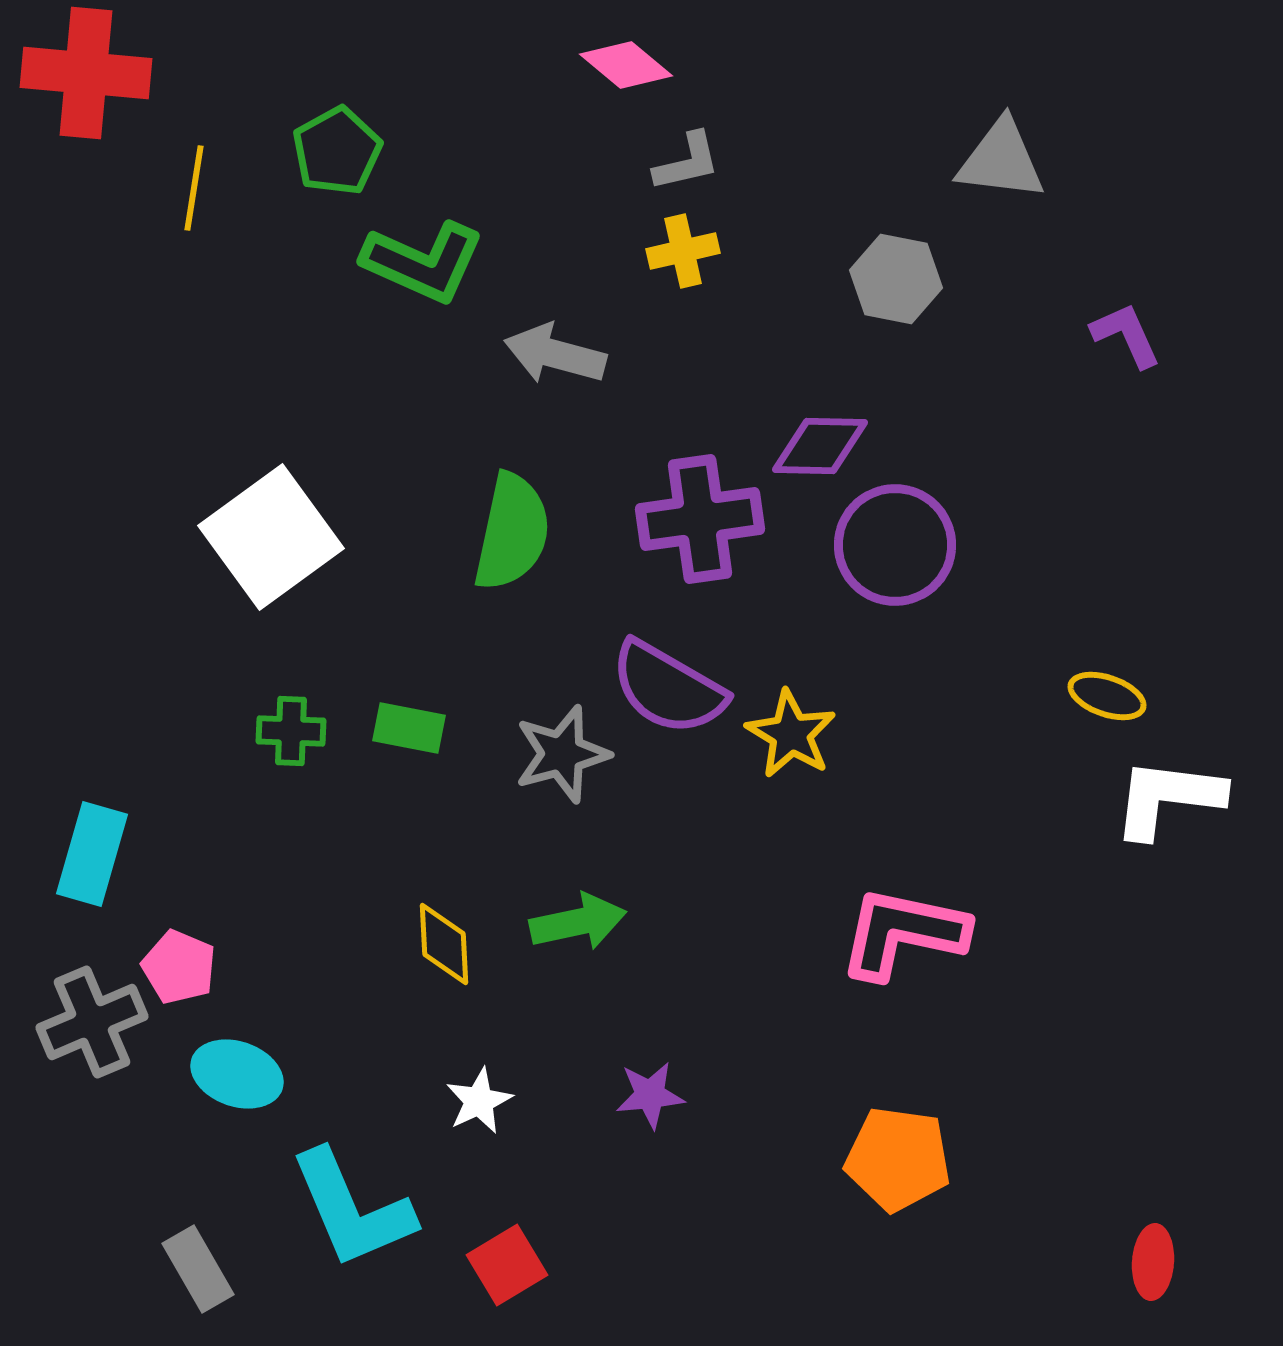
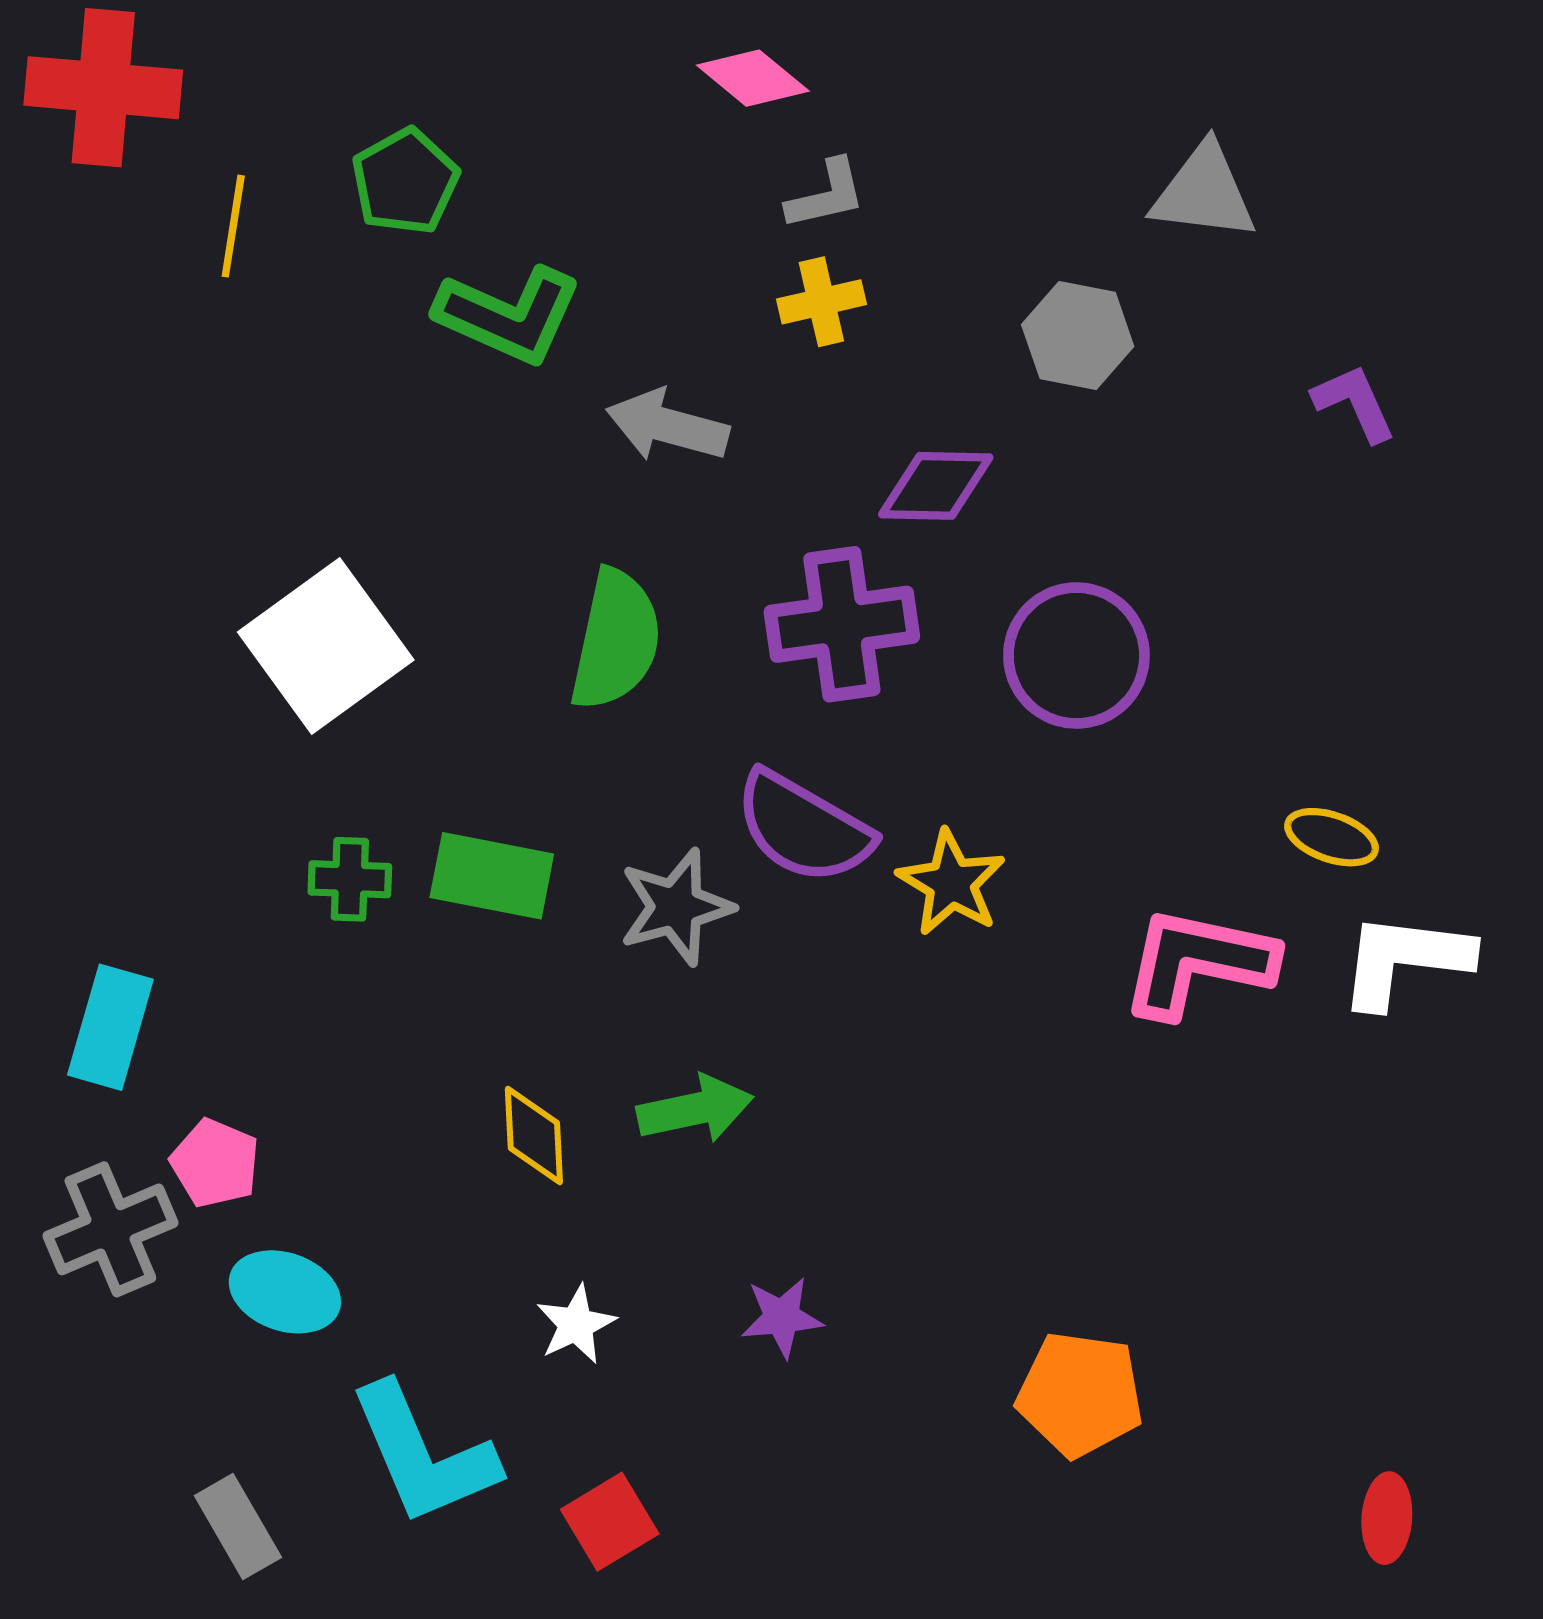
purple diamond: (820, 446) -> (936, 486), moved
green rectangle: (409, 728) -> (492, 876), size x1.4
pink L-shape: (903, 933) -> (1198, 962), moved

